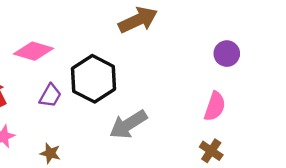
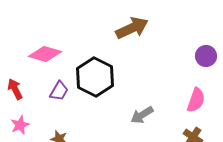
gray arrow: (128, 124) -> (142, 115), moved, size x0.7

